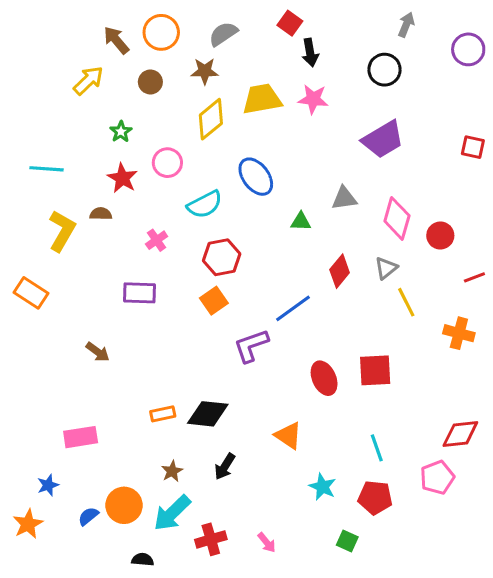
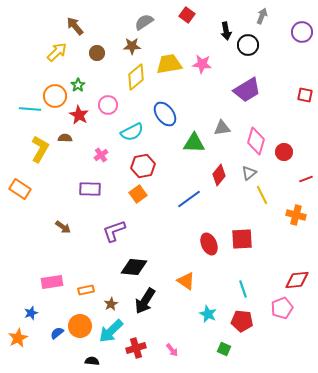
orange circle: (161, 32) -> (55, 96), moved
black arrow: (310, 53) -> (226, 31), moved
green triangle: (301, 222) -> (194, 143), size x1.6
purple L-shape: (251, 346) -> (114, 231), moved
orange rectangle: (163, 414) -> (86, 290), moved
black arrow: (225, 467) -> (145, 301), size x1.5

